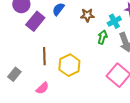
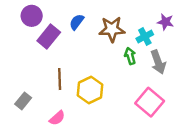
brown star: (87, 15) -> (112, 29), size x1.5
green arrow: (102, 37) -> (130, 56), turned -32

